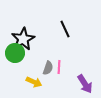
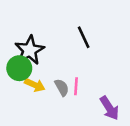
gray semicircle: (48, 68) -> (62, 87), turned -48
yellow arrow: (34, 82) -> (35, 85), moved

